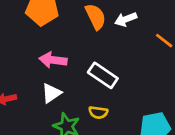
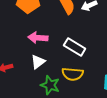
yellow semicircle: (98, 112) -> (73, 74), size x1.5

